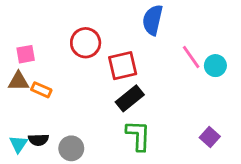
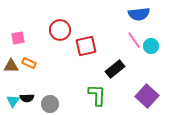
blue semicircle: (153, 20) -> (139, 14), moved, turned -110
brown triangle: (18, 81) -> (11, 66), moved
black rectangle: (130, 98) -> (115, 69), moved
purple square: (210, 137) -> (147, 96), size x1.6

